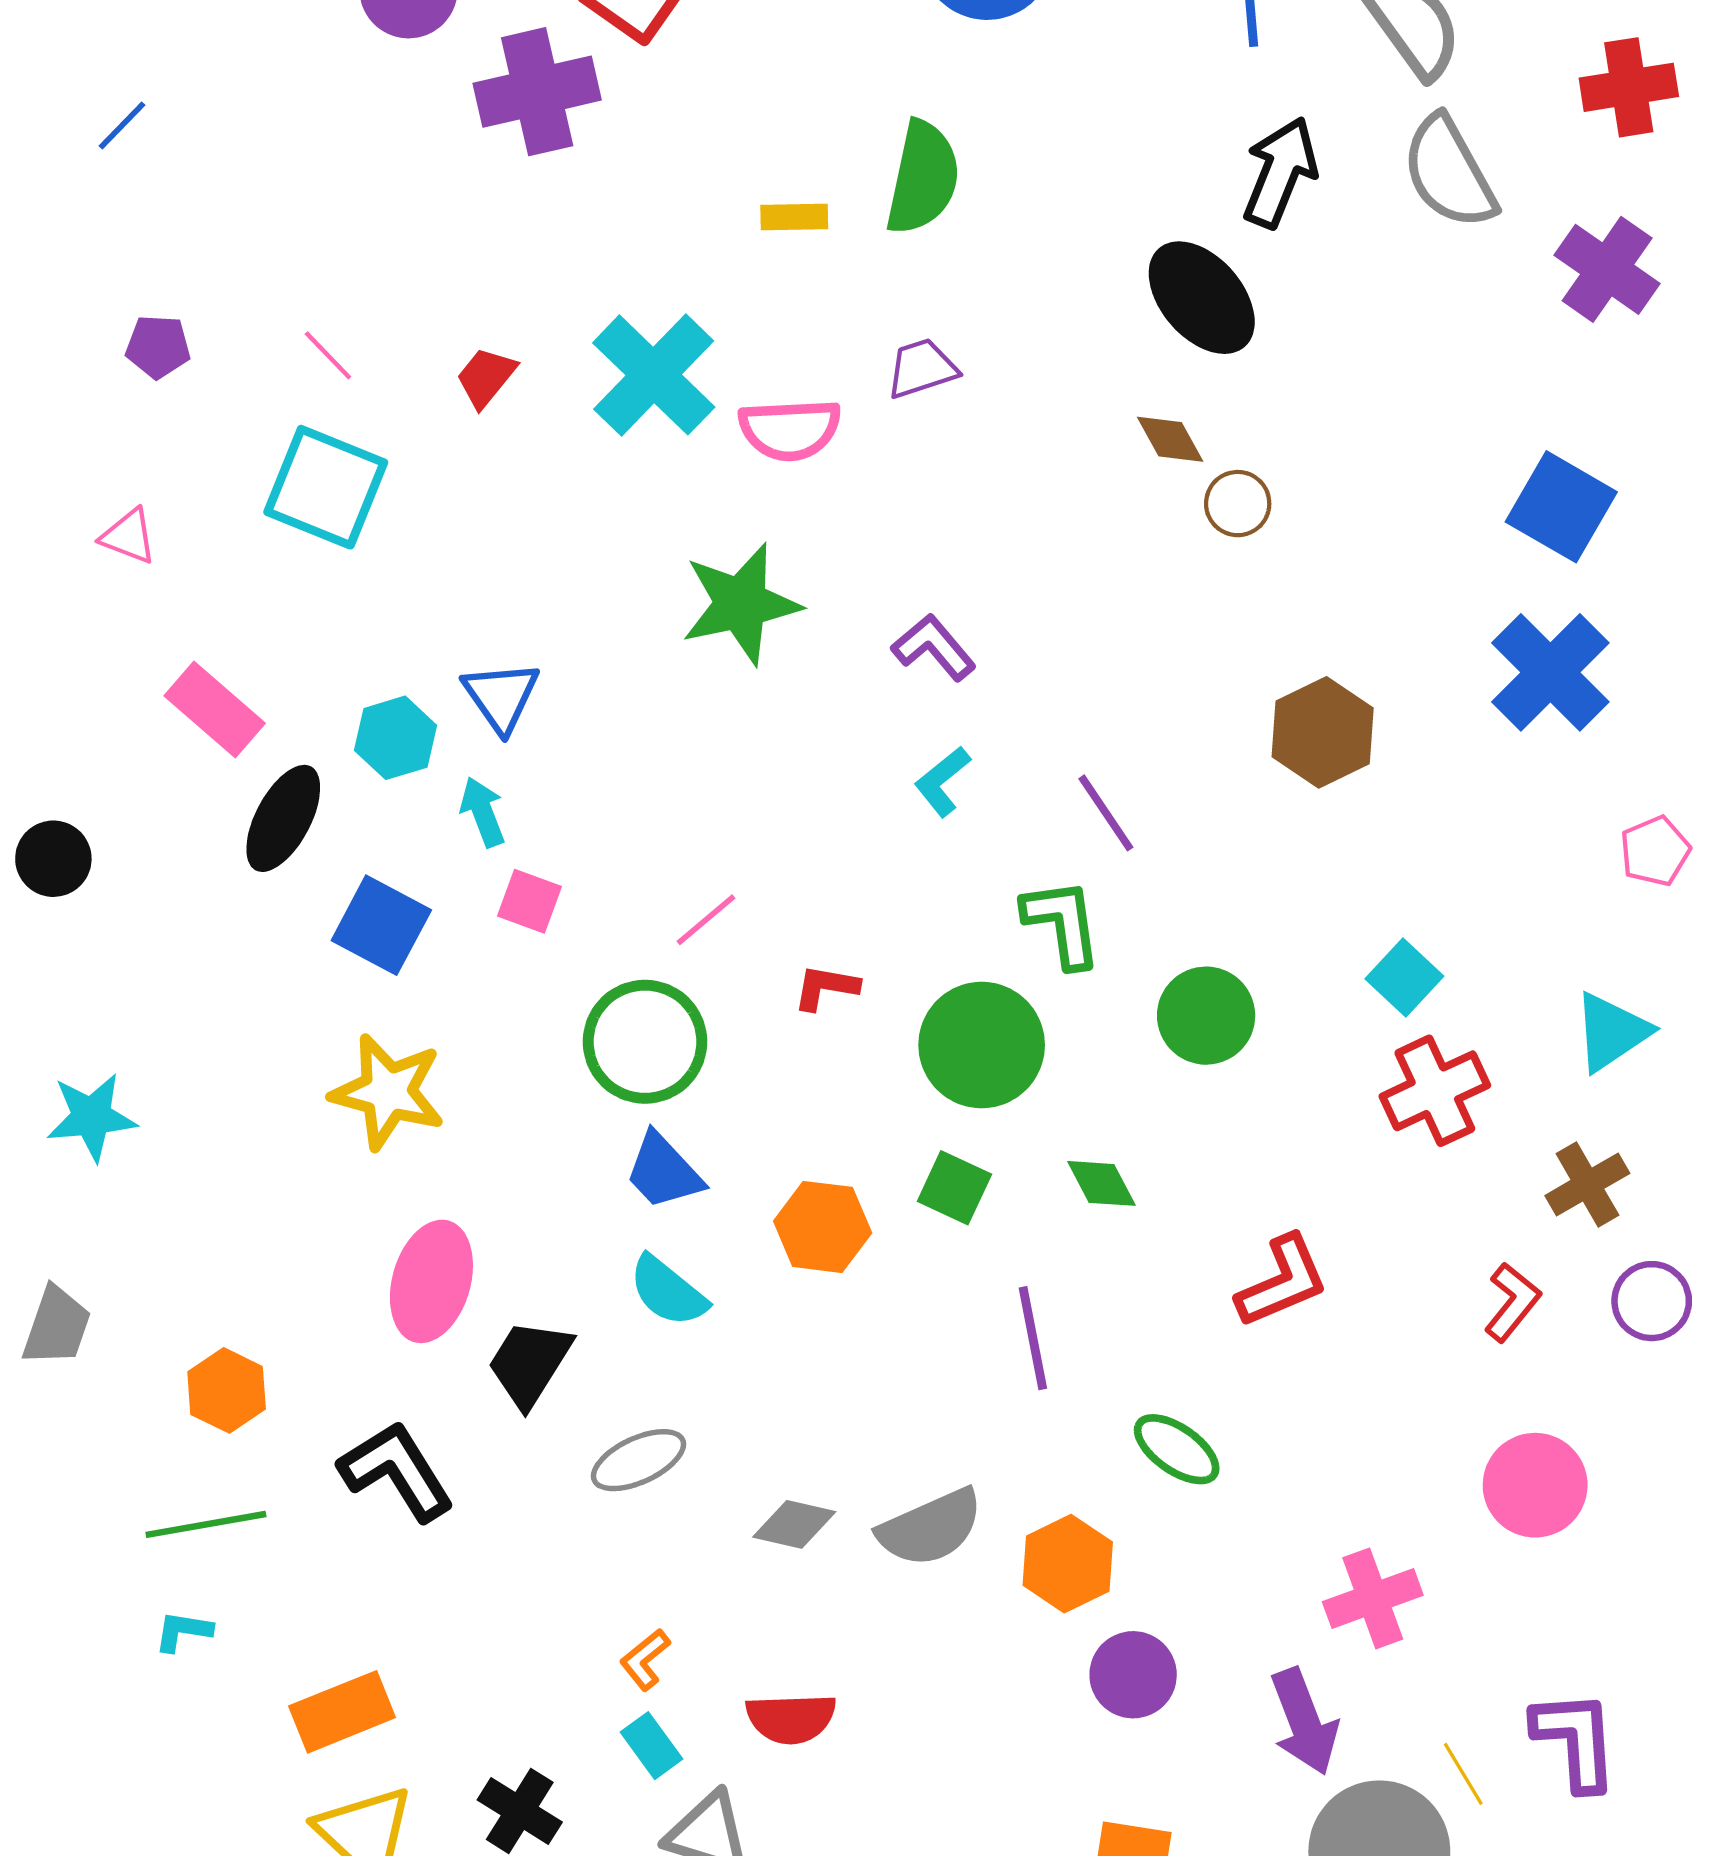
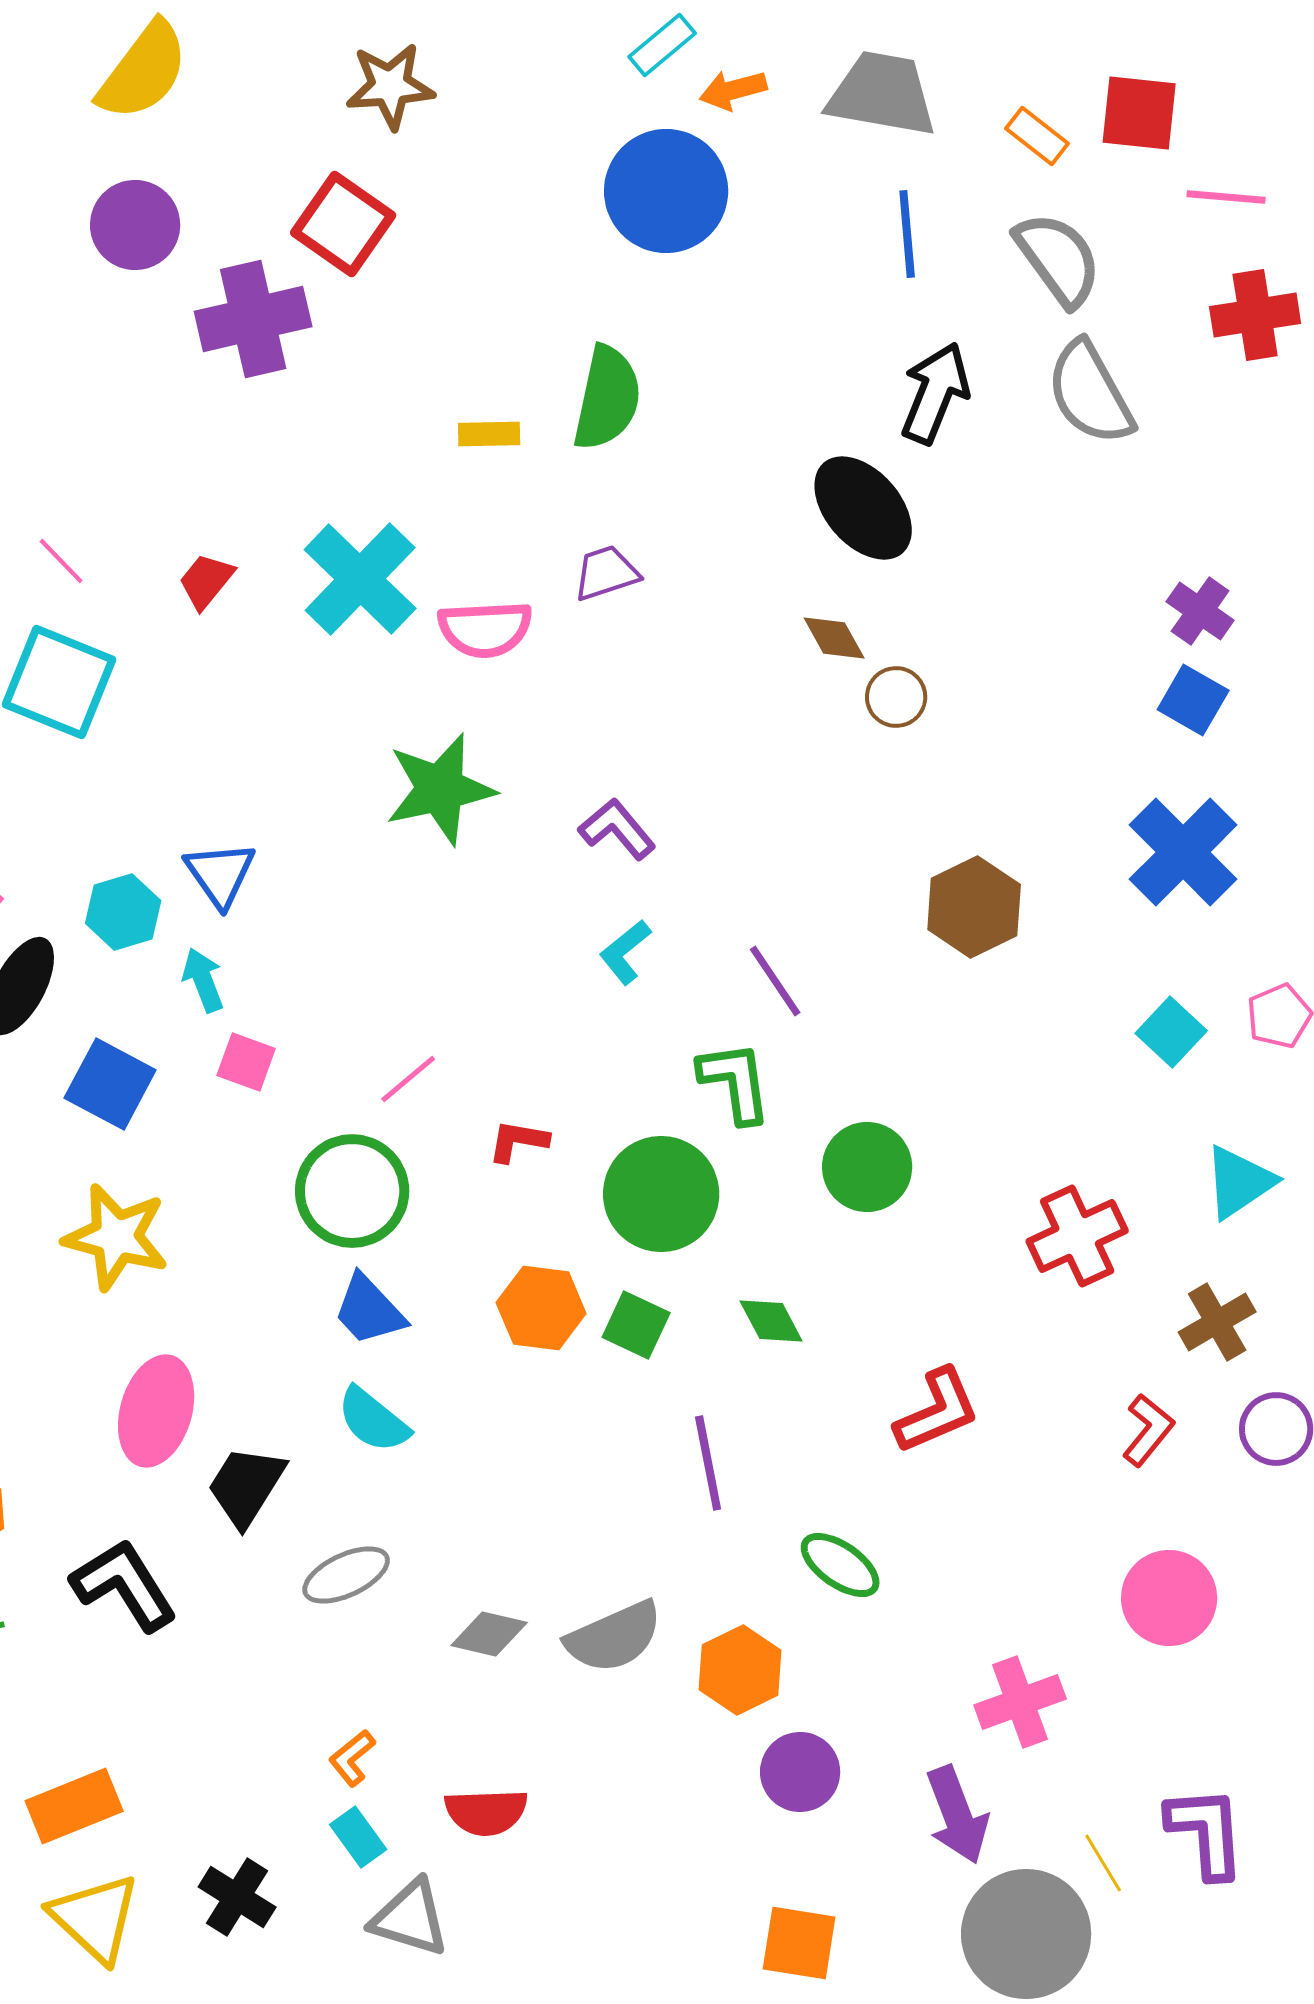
purple cross: (1607, 269) -> (1200, 611), moved, size x0.7
blue square: (1561, 507) -> (1193, 700), size x0.7
cyan square: (1404, 977) -> (1171, 1032), moved
orange hexagon: (823, 1227) -> (541, 1308), moved

